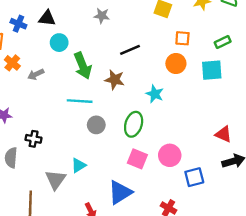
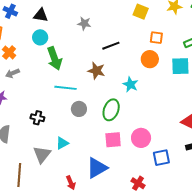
gray star: (102, 16) -> (84, 23), moved
blue cross: (18, 24) -> (10, 11), moved
cyan circle: (59, 43) -> (40, 37), moved
green arrow: (83, 66) -> (55, 58), moved
gray arrow: (36, 74) -> (12, 73), moved
black cross: (34, 139) -> (37, 118), moved
pink square: (137, 159) -> (113, 140), turned -30

